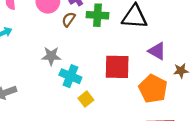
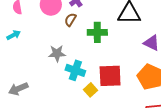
green cross: (97, 15) -> (97, 32), moved
red square: (117, 67) -> (110, 76), moved

